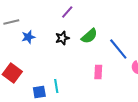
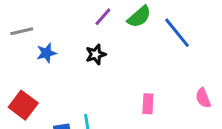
green semicircle: (89, 36) -> (139, 17), moved
blue line: (118, 49) -> (177, 33), moved

